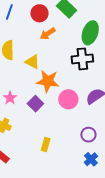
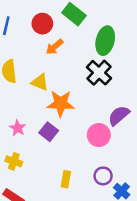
black cross: (82, 59) -> (99, 73), turned -35
pink circle: (68, 99) -> (99, 135), moved
purple circle: (88, 135) -> (103, 176), moved

